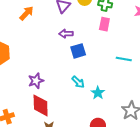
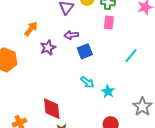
orange arrow: (27, 13) -> (31, 29), moved
cyan line: (124, 59) -> (131, 56), turned -56
purple star: (36, 81) -> (48, 48), moved

